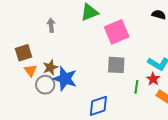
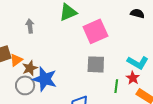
orange triangle: (30, 70) -> (16, 60), moved, turned 32

